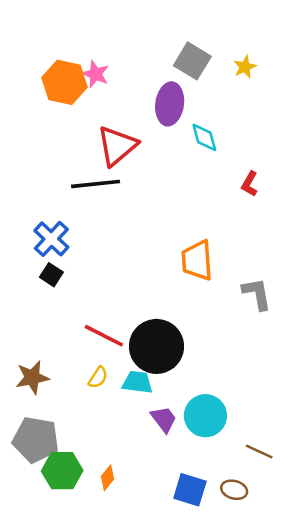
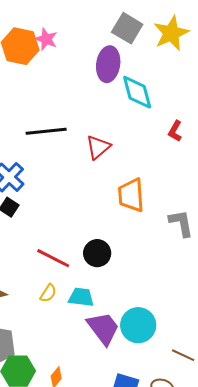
yellow star: (245, 67) -> (171, 33), size x1.8
cyan diamond: (204, 137) -> (137, 92), size x1.4
red triangle: (117, 146) -> (98, 147), moved, size x0.7
black circle: (156, 346) -> (97, 253), moved, size x0.6
purple trapezoid: (164, 419) -> (103, 328), size x1.5

